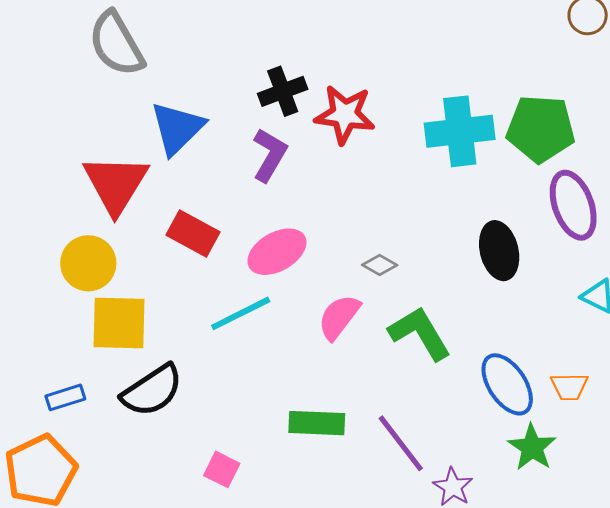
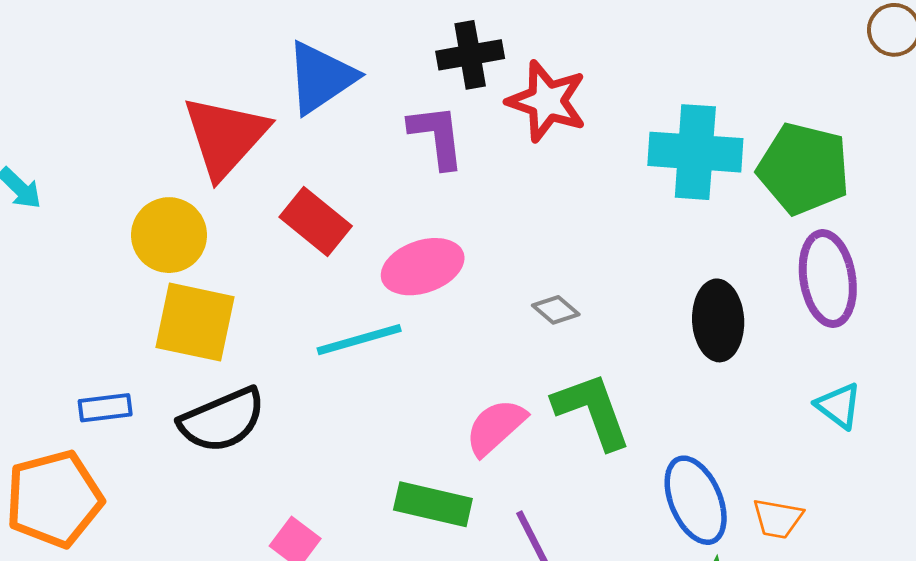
purple L-shape: (270, 155) -> (437, 136), turned -48
pink semicircle: (339, 317) -> (496, 427), moved

